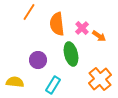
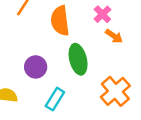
pink cross: (82, 28) -> (102, 14), moved

